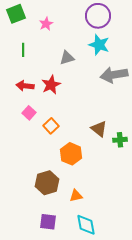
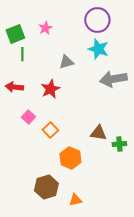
green square: (16, 14) -> (15, 34), moved
red arrow: (25, 86) -> (14, 87), moved
brown triangle: (99, 129) -> (98, 133), turned -30

